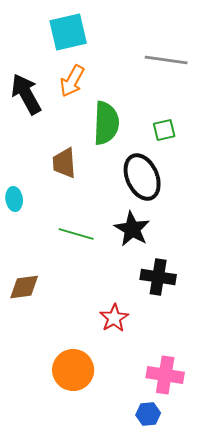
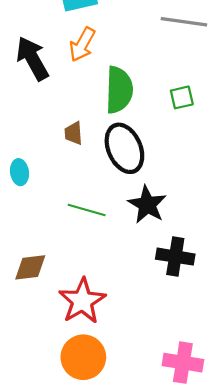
brown trapezoid: (64, 163) -> (74, 133), size x0.7
black ellipse: (142, 177) -> (124, 148), moved
red star: (114, 318) -> (82, 301), moved, size x1.5

